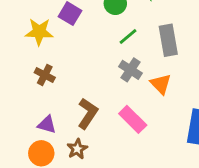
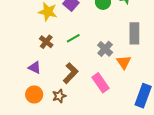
green line: (128, 36) -> (73, 38), moved
purple triangle: (47, 124) -> (35, 67), moved

